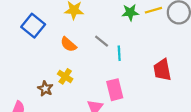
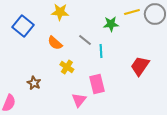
green star: (130, 12) -> (111, 24), moved
red trapezoid: (162, 70) -> (140, 66), turned 45
yellow cross: (65, 76) -> (67, 67), moved

